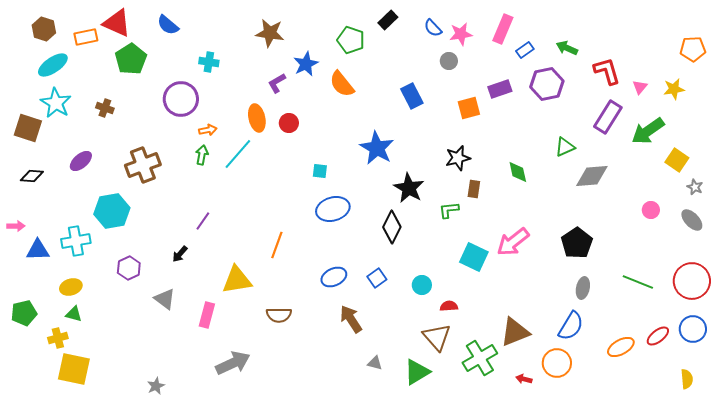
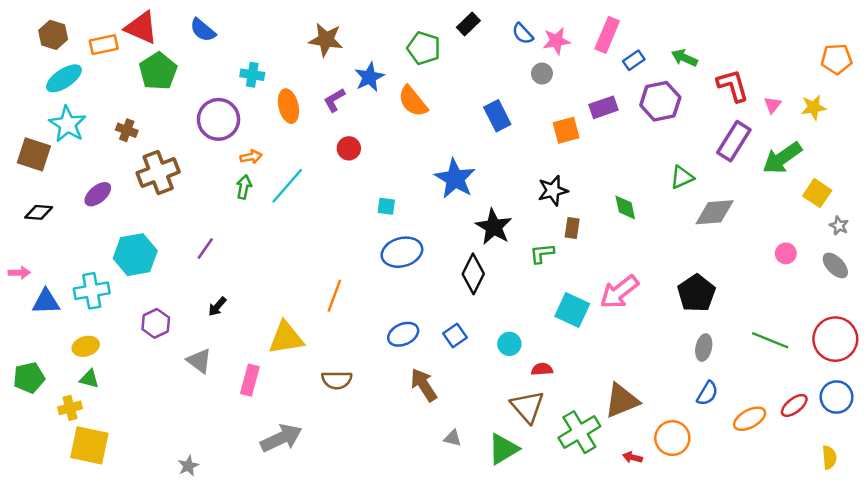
orange ellipse: (257, 118) -> (288, 106), moved
brown cross: (143, 165) -> (158, 172), moved
purple line: (203, 221) -> (205, 249), moved
blue semicircle: (571, 326) -> (707, 393), moved, size x0.7

